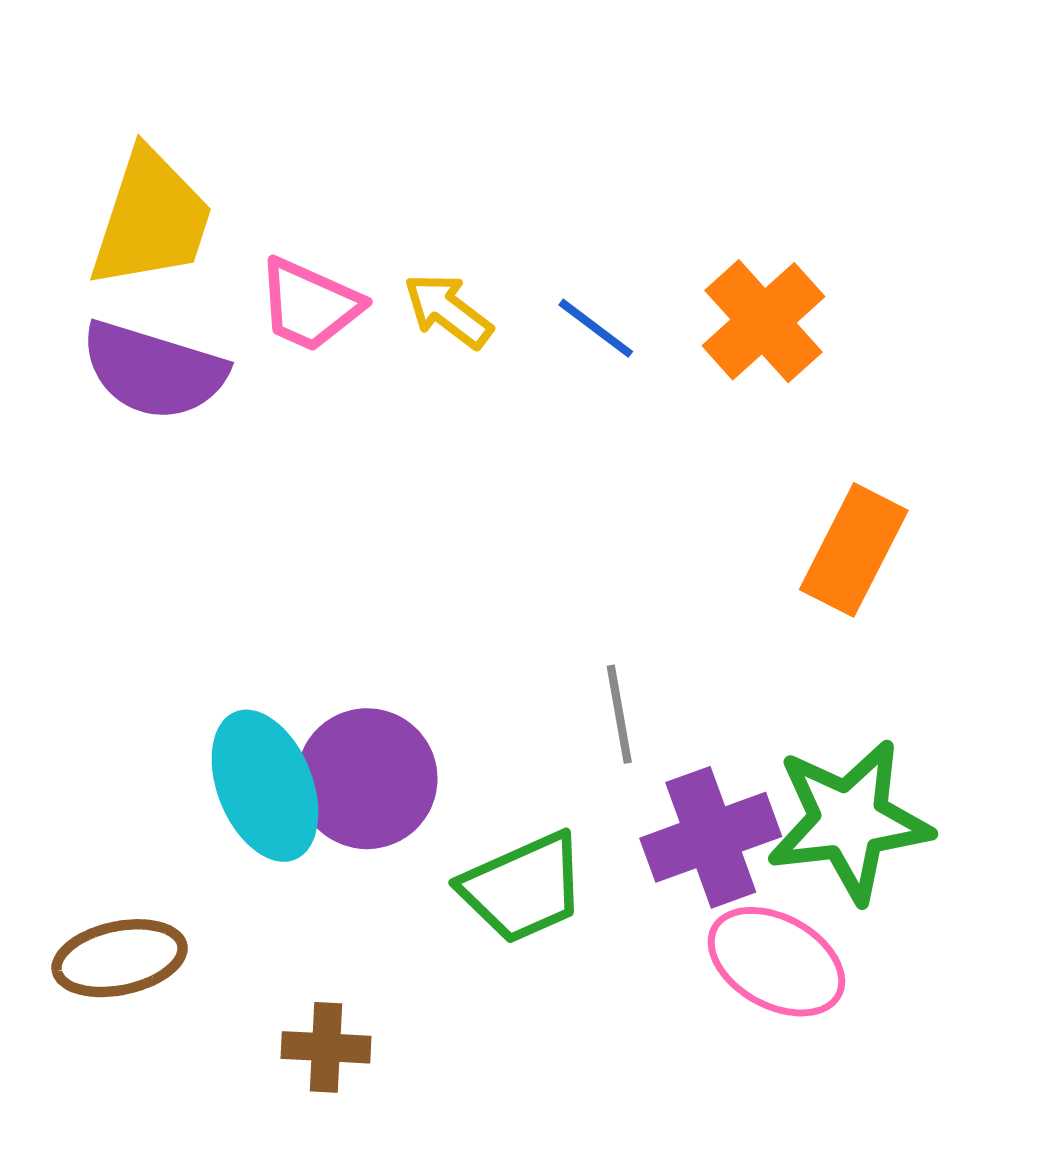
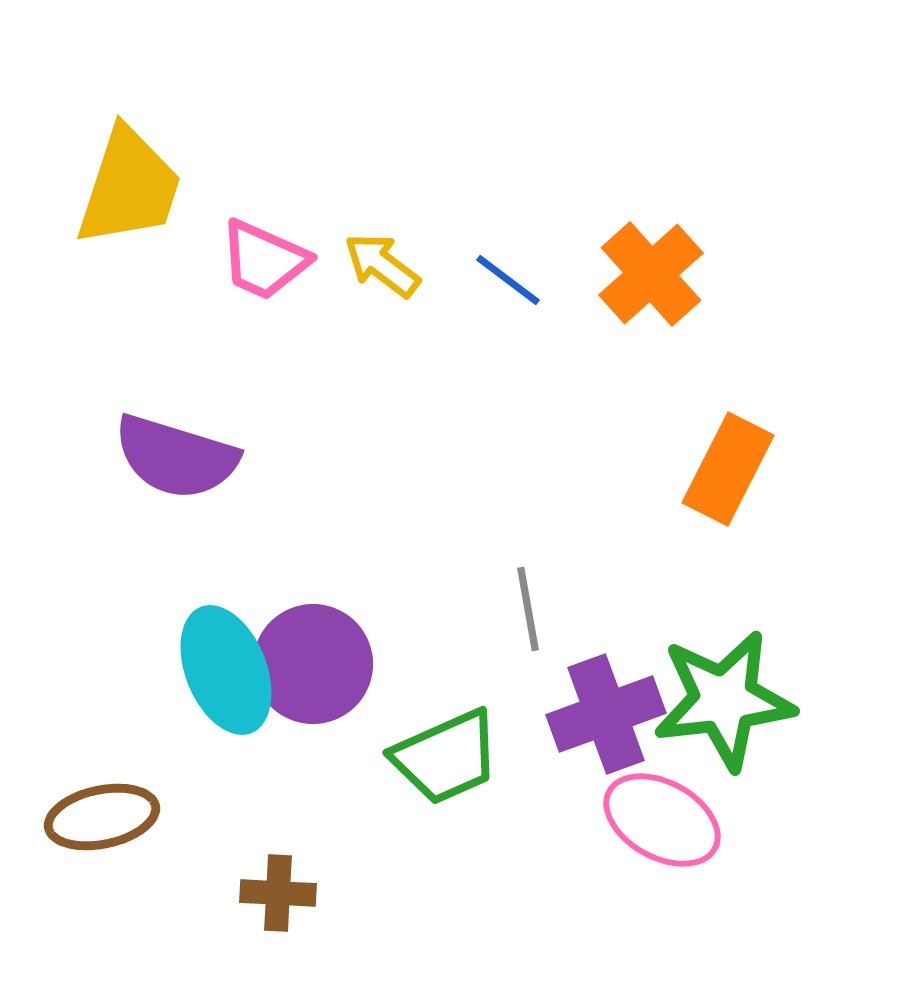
purple semicircle: (154, 370) -> (176, 457), moved

